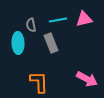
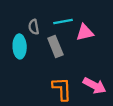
pink triangle: (84, 19) -> (85, 32), moved
orange L-shape: (39, 82) -> (62, 89), moved

